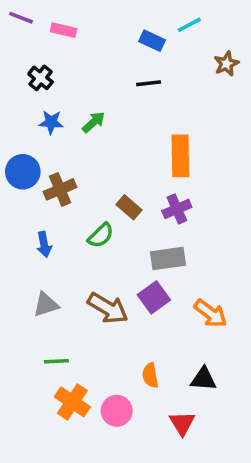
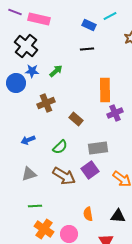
pink rectangle: (64, 30) -> (39, 19), size x1.5
black cross: (41, 78) -> (26, 46), size x1.6
blue circle: (23, 172) -> (16, 83), moved
brown cross: (60, 189) -> (46, 103), moved
purple cross: (177, 209) -> (115, 113), moved
green semicircle: (101, 236) -> (60, 147), moved
blue arrow: (44, 244) -> (28, 140), turned 80

